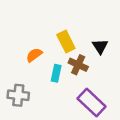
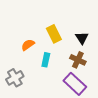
brown cross: (78, 65) -> (78, 60), moved
gray cross: (18, 95) -> (15, 78), turned -36

